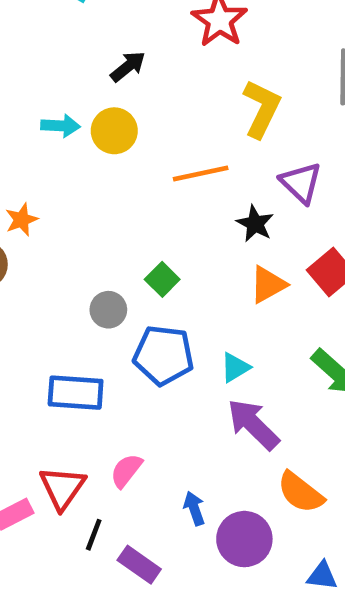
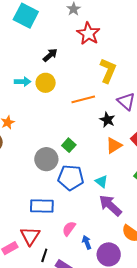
gray circle: (108, 310) -> (46, 159), size x1.5
cyan triangle: (235, 367) -> (101, 181), turned -48
blue rectangle: (76, 393) -> (42, 206), moved
pink semicircle: (126, 471) -> (69, 229), moved

